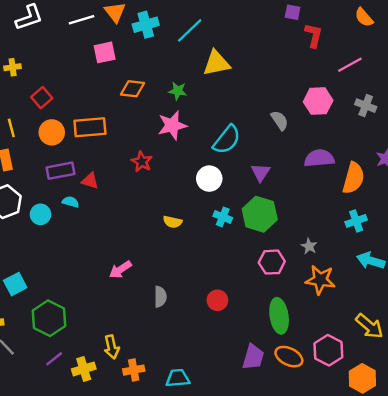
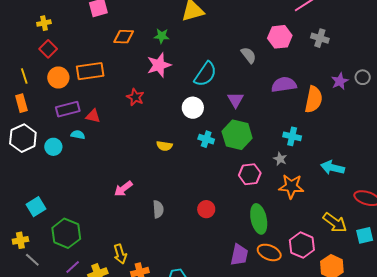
yellow cross: (13, 67) -> (44, 23), moved
cyan cross: (356, 221) -> (292, 136), moved, turned 36

